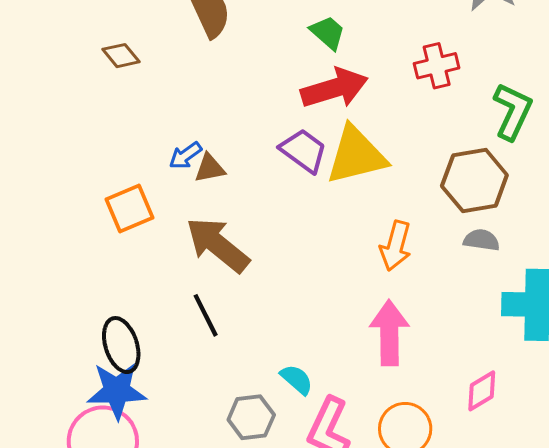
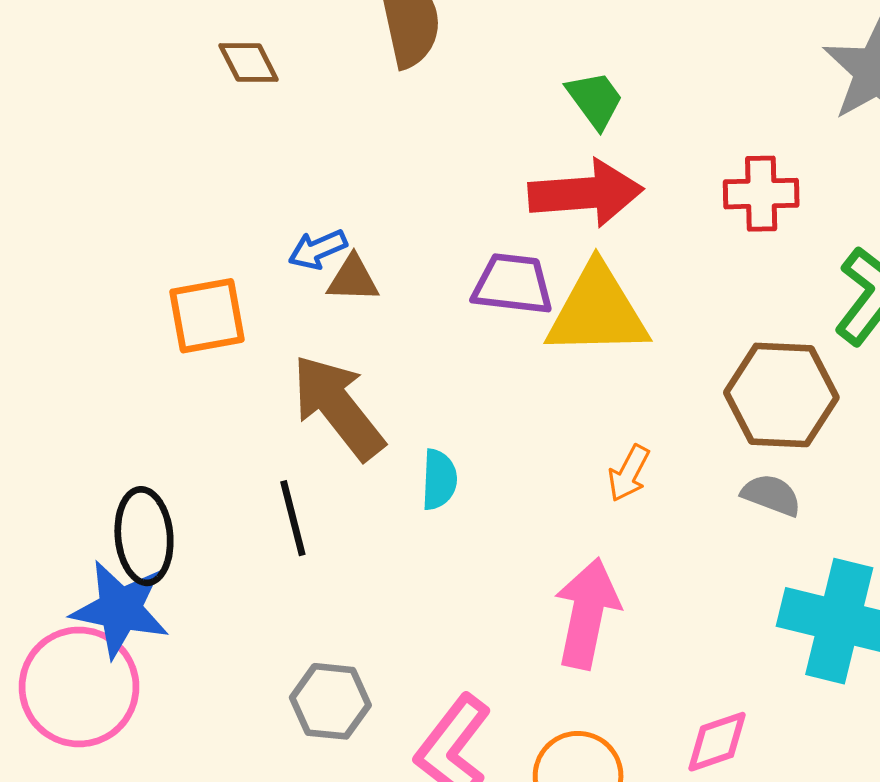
purple trapezoid: (304, 151) -> (513, 284), turned -42
orange arrow: (396, 246) -> (629, 473), size x0.7
cyan semicircle: (297, 379) -> (439, 480), moved, turned 39

